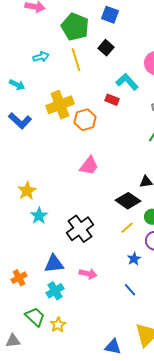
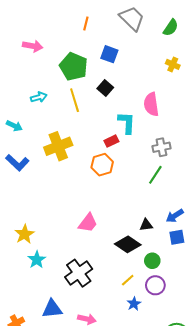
cyan L-shape: (127, 82) -> (127, 123), turned 45
red rectangle: (112, 100) -> (111, 141), turned -48
orange hexagon: (85, 120) -> (102, 165), moved
pink trapezoid: (89, 166) -> (88, 223), moved
yellow line: (127, 228) -> (128, 280), moved

